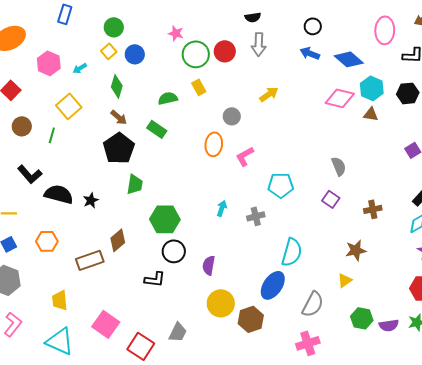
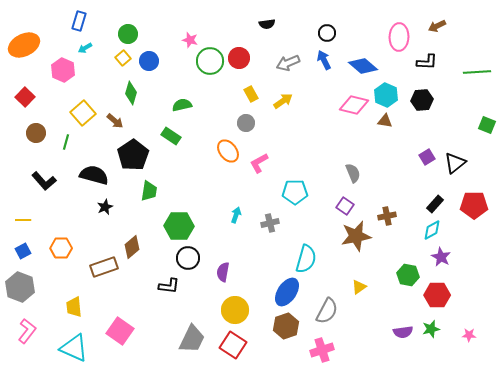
gray arrow: (259, 44) -> (288, 63), moved, turned 65
blue arrow: (310, 53) -> (324, 60), turned 42
cyan arrow: (80, 68) -> (85, 48), moved
yellow rectangle: (199, 87) -> (251, 94), moved
brown arrow: (119, 117) -> (115, 121), moved
orange ellipse: (214, 144) -> (228, 151), turned -45
black semicircle: (59, 194) -> (94, 175), moved
brown star: (356, 250) -> (356, 236), moved, size x1.4
green hexagon: (362, 318) -> (408, 275), moved
brown hexagon: (251, 319) -> (286, 326), moved
gray trapezoid: (178, 332) -> (192, 339), size x1.4
red square: (141, 346) -> (233, 345), moved

